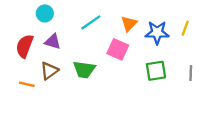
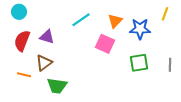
cyan circle: (45, 13) -> (19, 12), moved
yellow line: (185, 28) -> (165, 14), moved
green trapezoid: (84, 70) -> (57, 86), moved

